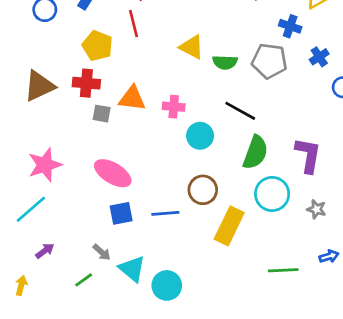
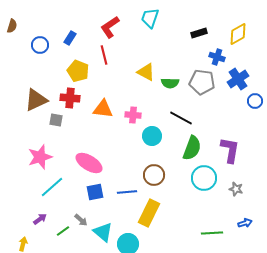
blue cross: (319, 57) -> (238, 79), size x1.5
gray square: (102, 114) -> (56, 120), moved
cyan line: (31, 209) -> (52, 187), moved
yellow rectangle: (229, 226) -> (149, 213), moved
green line: (84, 280) -> (63, 231), moved

